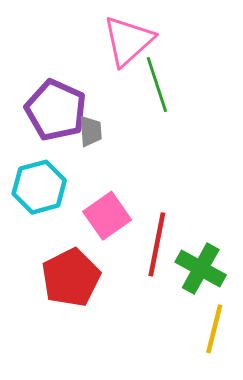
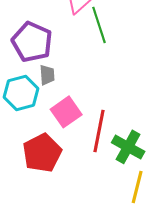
gray trapezoid: (91, 131) -> (47, 75), moved

